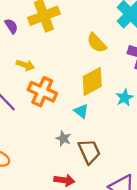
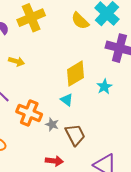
yellow semicircle: (97, 43) -> (80, 21), moved
orange cross: (42, 92) -> (29, 113), moved

